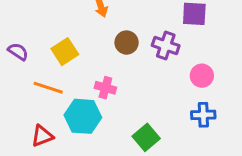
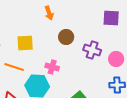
purple cross: (166, 46) -> (92, 50), moved
yellow square: (65, 52) -> (25, 43), turned 30

